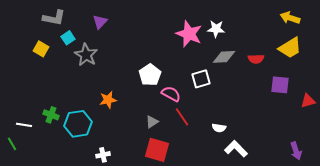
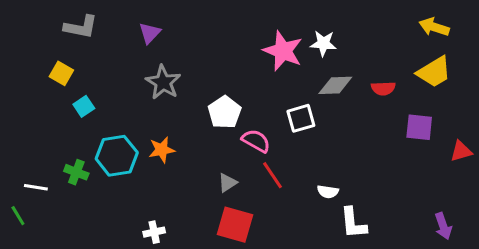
cyan square: (68, 38) -> (84, 106), moved
gray star: (86, 55) -> (163, 82), moved
cyan hexagon: (78, 124) -> (117, 156), moved
white L-shape: (236, 149) -> (353, 223), turned -140

